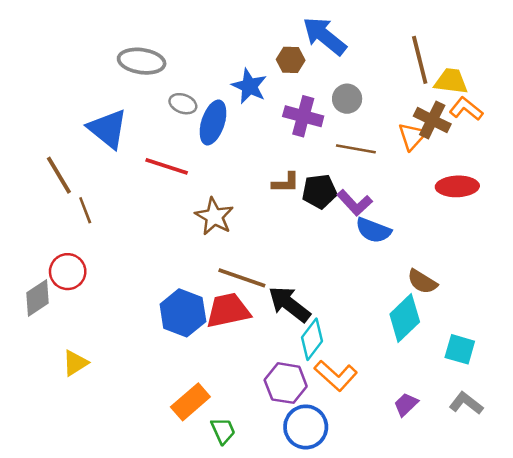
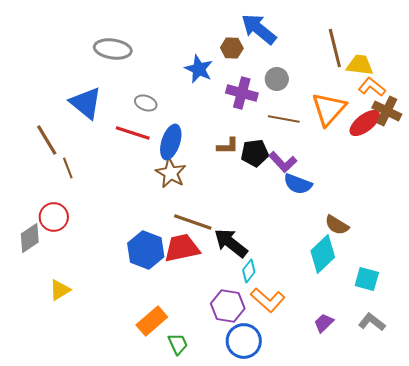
gray ellipse: (183, 104) -> (146, 103), moved
brown cross: (432, 120) -> (387, 111), moved
blue ellipse: (213, 123) -> (171, 142), moved
orange triangle: (412, 136) -> (329, 109), size x1.5
red ellipse: (457, 186) -> (365, 123), moved, turned -36
cyan diamond: (312, 339) -> (249, 271), size x0.7

